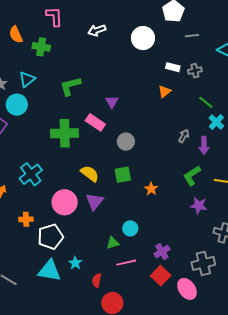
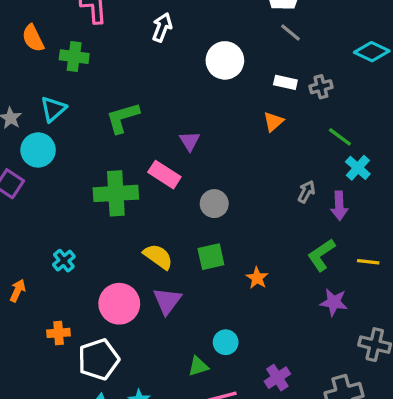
white arrow: (97, 30) -> (162, 27), turned 132
gray line: (192, 36) -> (291, 32), moved, turned 48
white circle: (143, 38) -> (225, 60), moved
cyan cross: (31, 174) -> (64, 261), size x0.6

